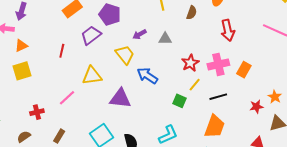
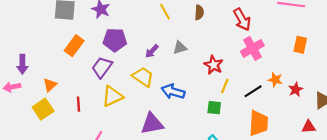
orange triangle: (21, 46) -> (50, 85), moved
red line: (62, 51) -> (79, 104), moved
pink cross: (218, 64) -> (252, 48), moved
orange rectangle: (244, 70) -> (300, 45), moved
yellow square: (22, 71) -> (43, 109), moved
yellow triangle: (92, 76) -> (112, 96), moved
orange star: (275, 97) -> (275, 80), moved

